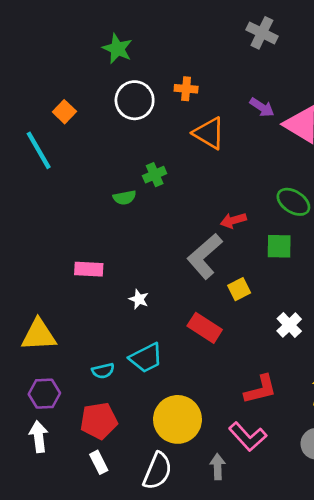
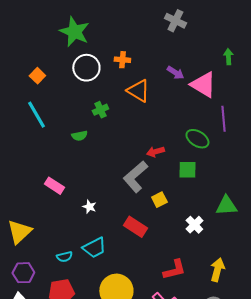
green star: (117, 49) -> (74, 32), size x1.4
cyan line: (39, 150) -> (36, 115), moved
green cross: (155, 175) -> (100, 110), moved
pink rectangle: (89, 269) -> (54, 186), turned 30
yellow triangle: (39, 335) -> (19, 232), turned -40

